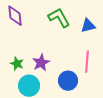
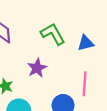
purple star: (41, 63) -> (37, 68), moved

